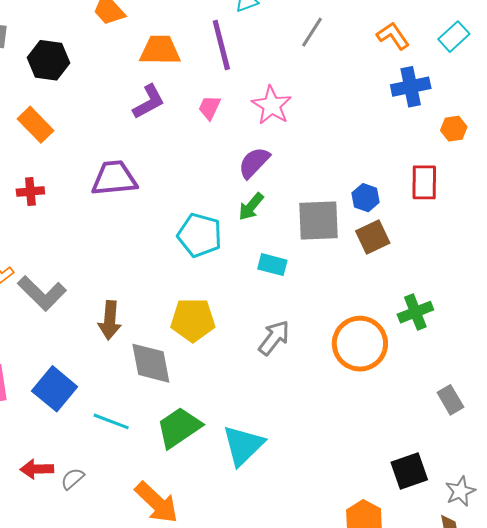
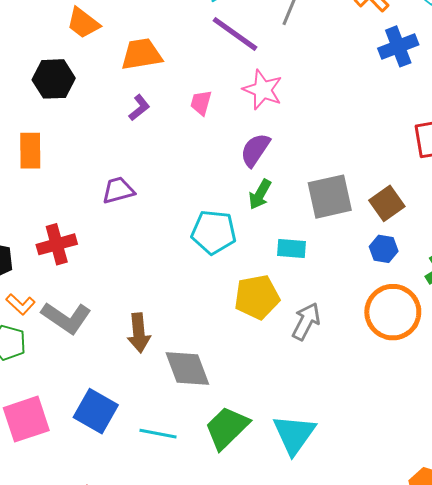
purple line: (221, 45) -> (235, 34), moved, turned -30
black hexagon: (48, 60) -> (54, 79), moved
purple L-shape: (149, 102) -> (139, 108), size x0.7
orange rectangle: (36, 125) -> (30, 151), turned 54
purple trapezoid: (114, 178) -> (118, 190), size x0.7
red cross: (30, 192) -> (57, 244), moved, size x1.4
blue hexagon: (366, 198) -> (384, 249), moved
yellow pentagon: (193, 320) -> (257, 297), moved

